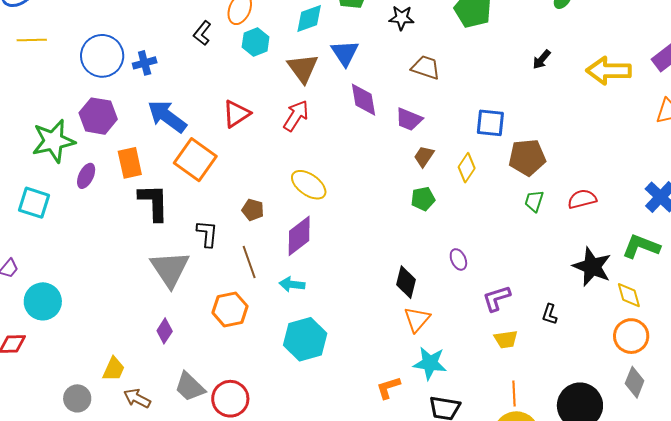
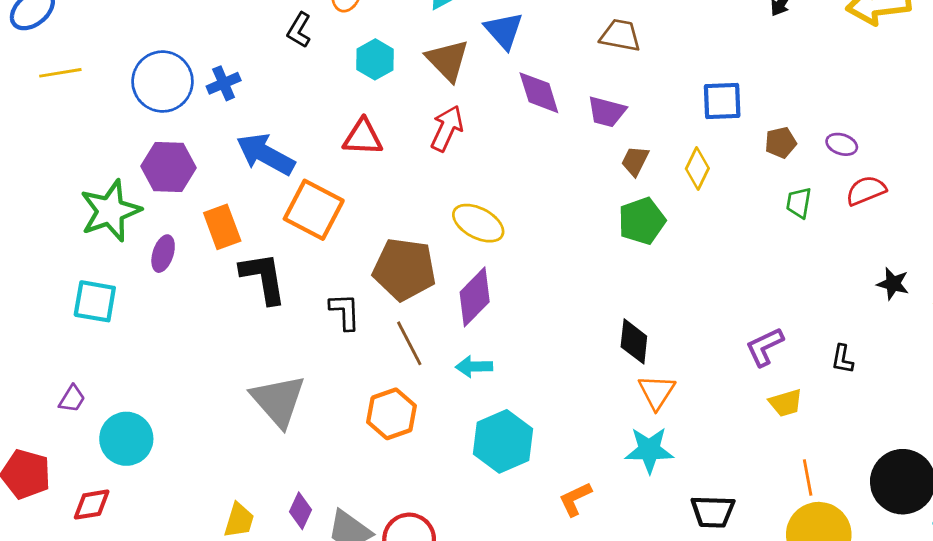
cyan hexagon: (256, 42) -> (375, 59), moved
red triangle: (236, 114) -> (363, 137), turned 44
brown pentagon: (527, 157) -> (781, 143), size x0.6
green pentagon: (423, 199) -> (642, 221), size x1.4
brown pentagon: (253, 210) -> (404, 269), size x2.0
purple ellipse: (458, 259) -> (842, 144), moved, turned -40
black star: (592, 267) -> (893, 284), size x0.6
gray triangle: (170, 269) -> (278, 401), moved
purple diamond: (165, 331) -> (300, 511), moved
cyan star: (430, 363) -> (649, 450), moved
orange L-shape: (388, 388) -> (575, 499), moved

